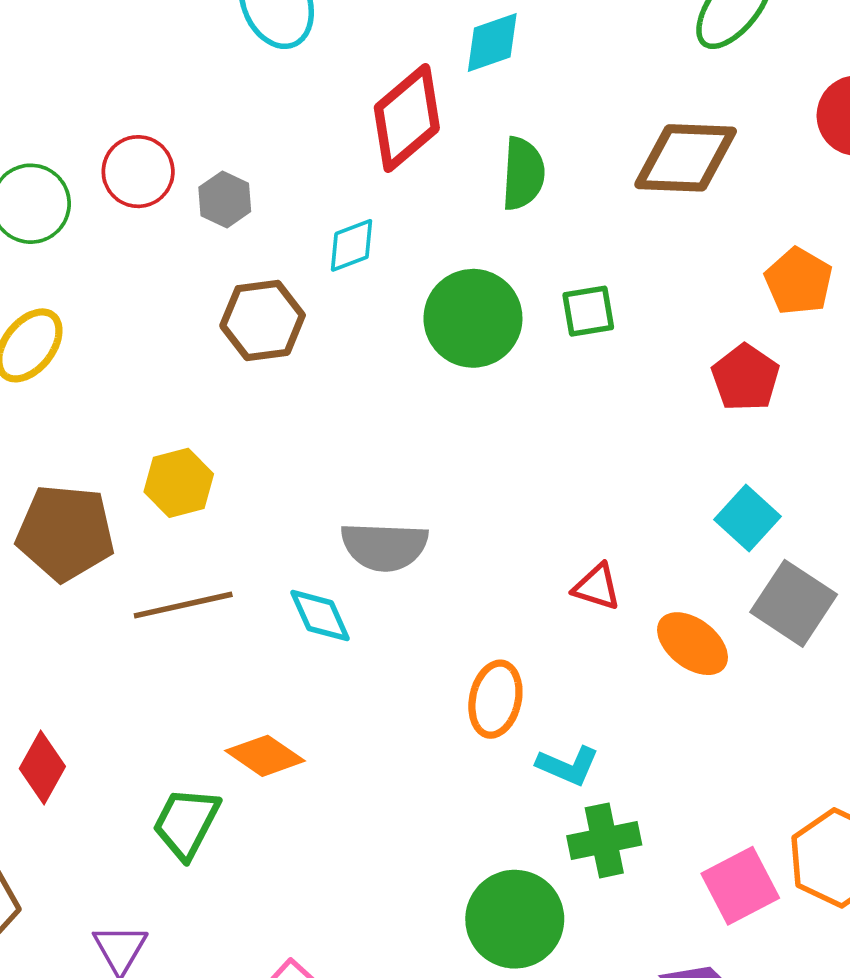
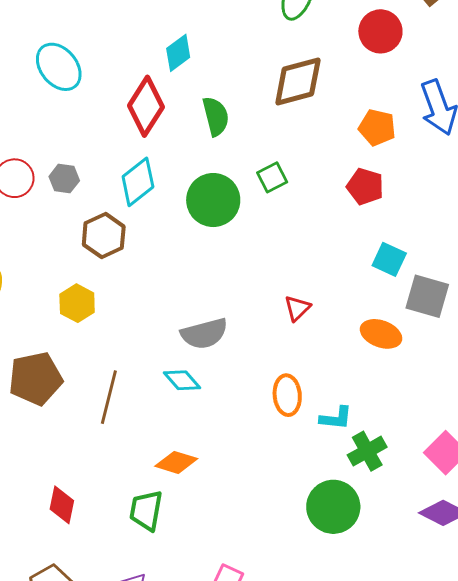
cyan diamond: (352, 245) -> (138, 182), size x1.5
yellow hexagon: (179, 483) -> (77, 303), moved
red triangle: (597, 587) -> (297, 308), moved, turned -44
brown line: (183, 605) -> (109, 397), turned -46

